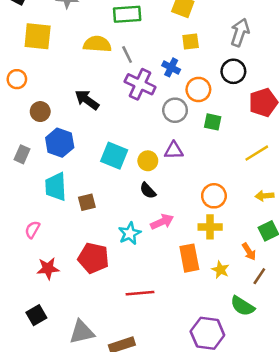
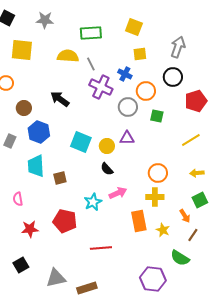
pink semicircle: (32, 230) -> (18, 199), turned -40

